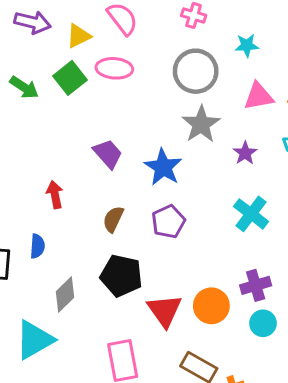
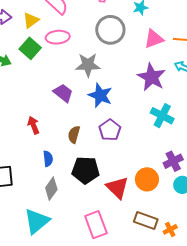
gray star: (201, 124) -> (88, 65), moved, turned -30
purple star: (245, 153) -> (152, 77), size x1.8
blue semicircle: (37, 246) -> (48, 159), moved

